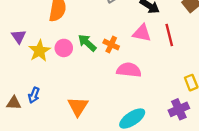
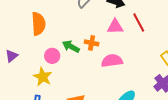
purple triangle: (19, 37) -> (12, 56), turned 40
yellow star: (39, 51) -> (43, 77), moved

